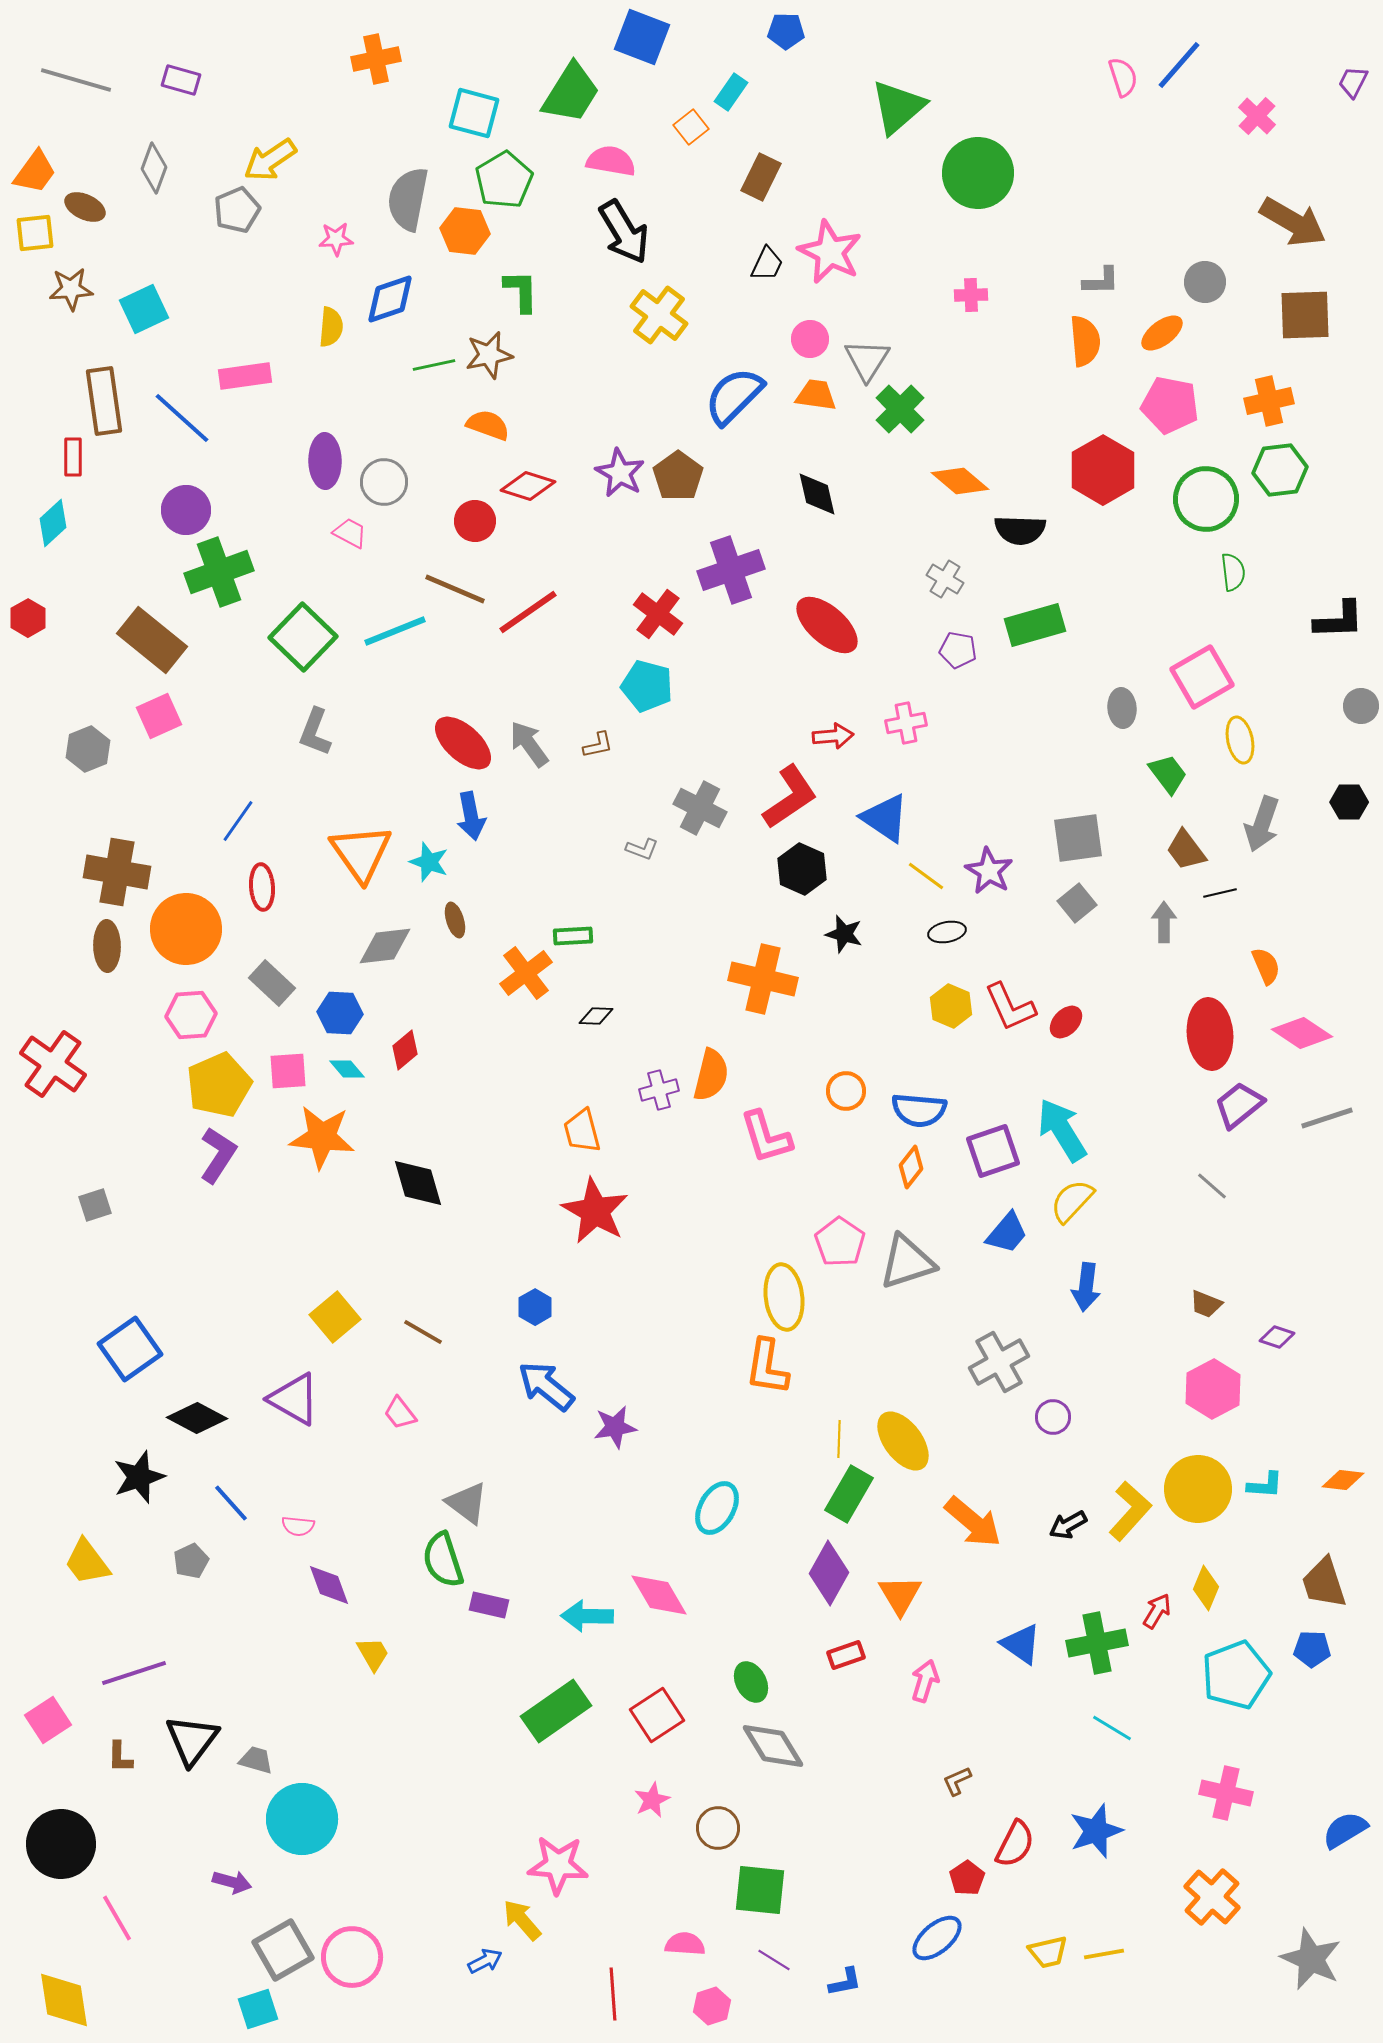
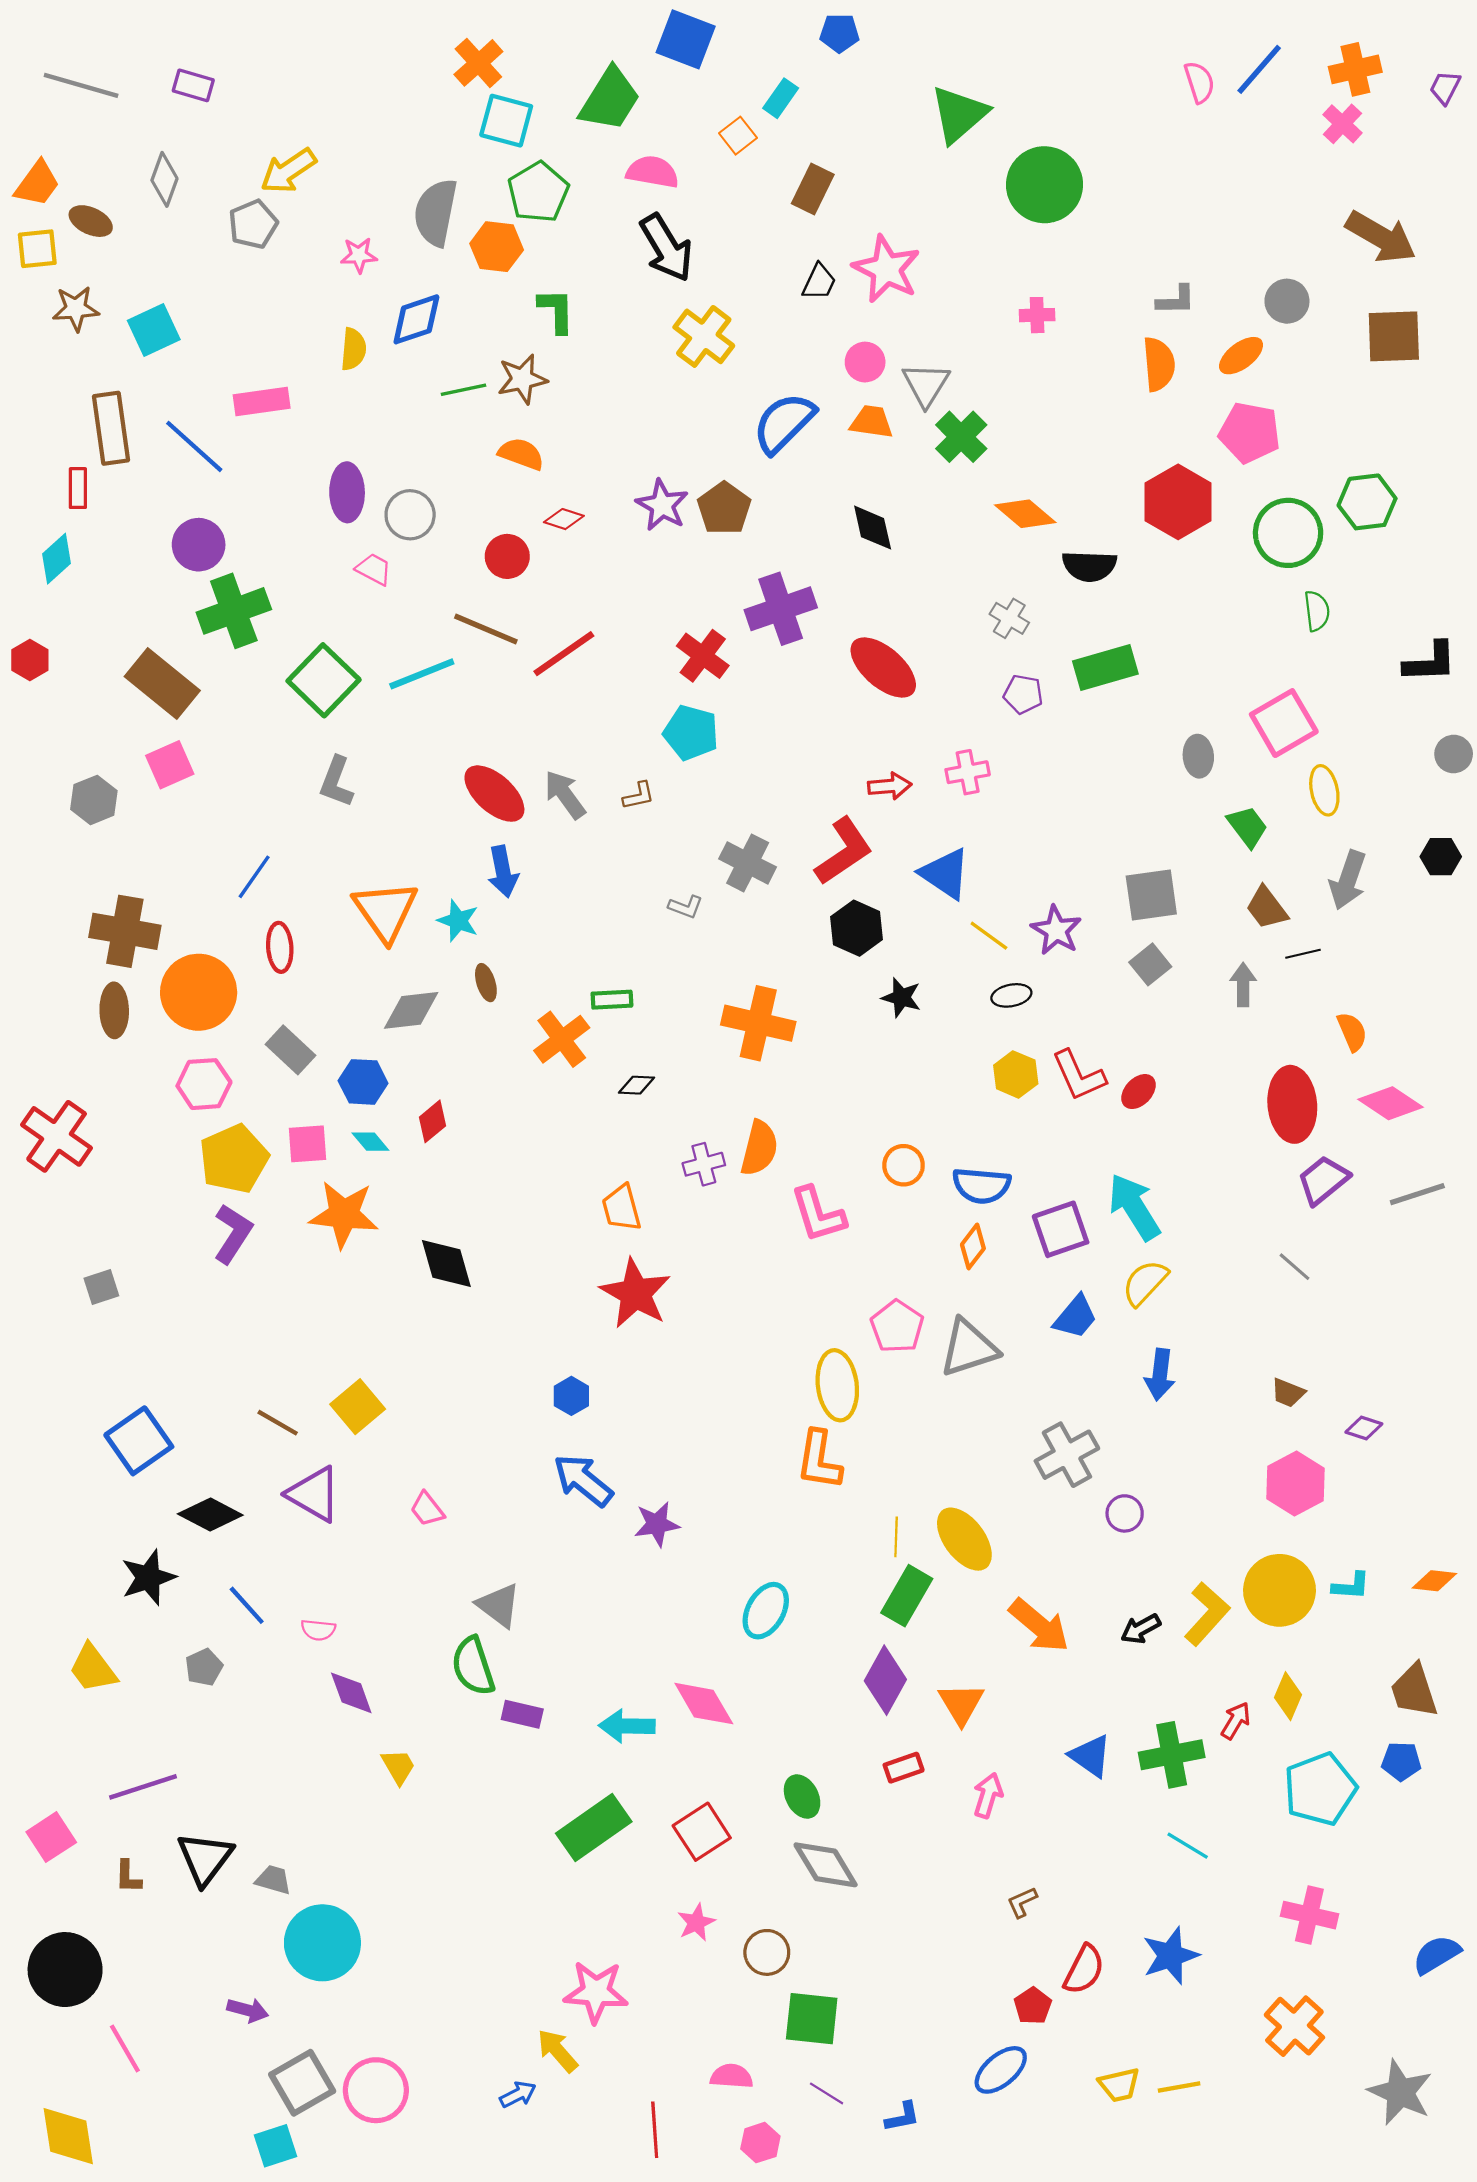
orange cross: (376, 59) -> (478, 63), moved, turned -30
orange cross: (1269, 401) -> (1355, 69), moved
red diamond: (528, 486) -> (564, 519), size x0.7
orange cross: (763, 979) -> (758, 1023), moved
brown line: (423, 1332) -> (278, 1423), moved

